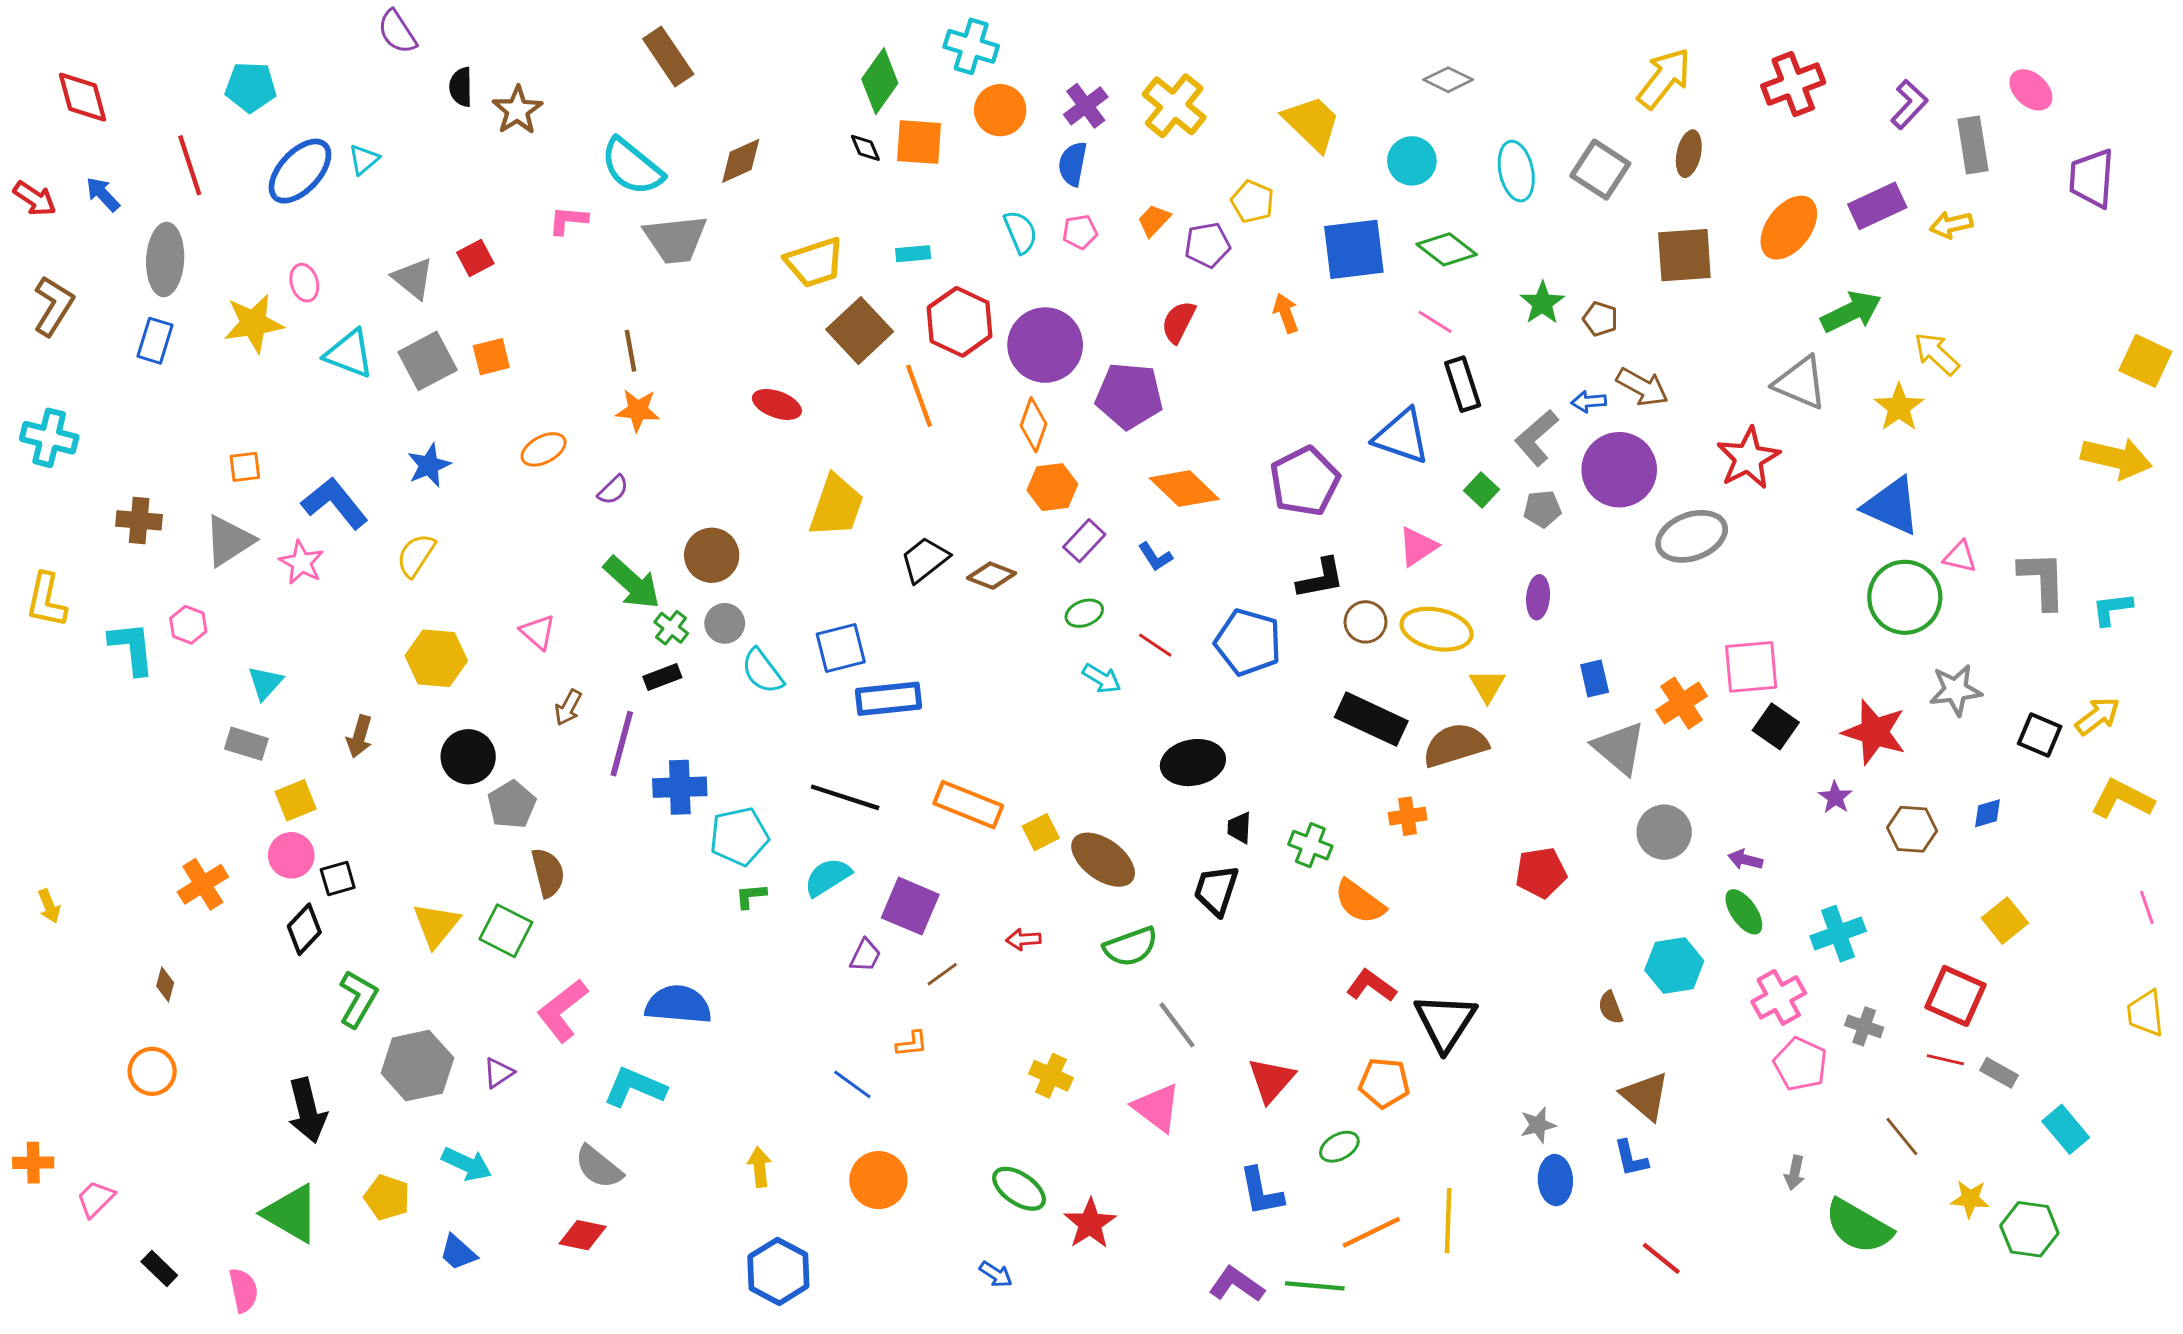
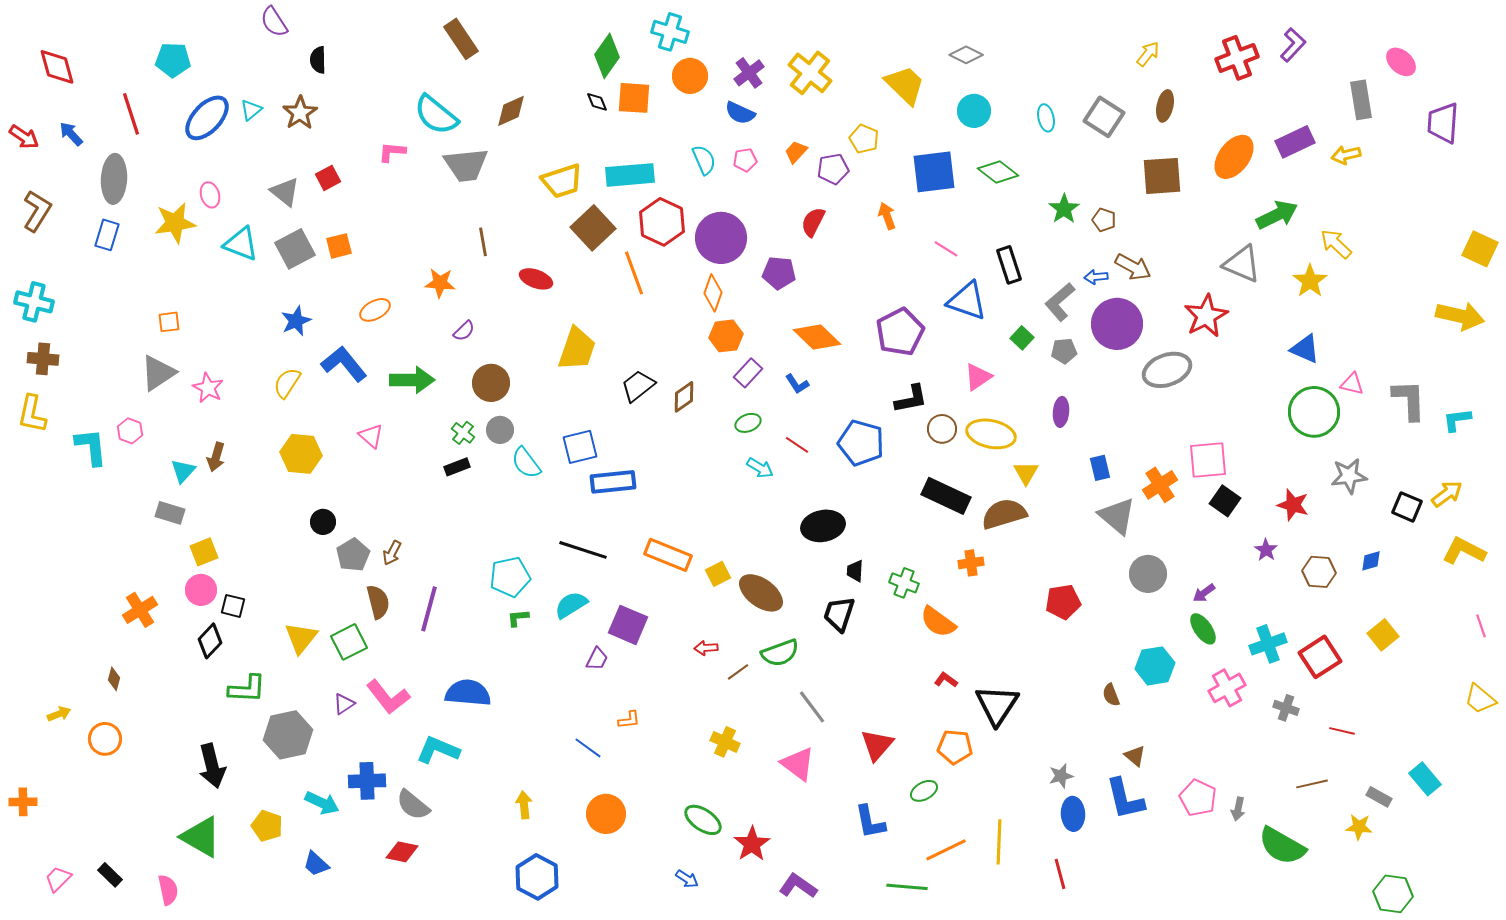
yellow arrow: (1664, 78) -> (1148, 54), size x0.6
gray diamond: (1448, 80) -> (966, 55), moved
purple L-shape: (1909, 104) -> (1293, 45), moved
brown star: (517, 110) -> (300, 113), moved
blue semicircle: (1073, 164) -> (740, 113), turned -76
cyan ellipse: (1516, 171) -> (1046, 118), size x0.7
cyan rectangle: (913, 254) -> (630, 175), size x2.0
pink line: (1435, 322) -> (946, 249), moved
brown line: (630, 351) -> (483, 242), moved
purple pentagon: (1129, 396) -> (779, 273), size x0.7
purple semicircle: (613, 490) -> (464, 331), moved
blue L-shape: (335, 503) -> (344, 364), moved
blue triangle: (1892, 506) -> (1305, 349), size x0.7
brown cross: (139, 520) -> (43, 359), moved
brown diamond: (991, 576) -> (684, 397), turned -56
green arrow: (632, 583) -> (412, 380), moved, turned -42
brown arrow: (568, 707) -> (392, 553), moved
red star: (1874, 732) -> (1293, 505), size x0.7
brown arrow: (359, 736) -> (216, 457), moved
purple line: (622, 744) -> (429, 609), moved
black circle: (468, 757) -> (323, 522), size x0.7
blue cross: (680, 787) -> (367, 781), moved
purple arrow: (1745, 860) -> (1204, 593), turned -50
black square: (338, 879) -> (233, 606), turned 30
yellow arrow: (49, 906) -> (59, 714), moved, turned -90
green square: (506, 931) -> (349, 642), turned 36
brown line: (942, 974) -> (738, 672), moved
red L-shape: (1371, 986) -> (946, 680), size x0.7
red square: (1956, 996) -> (1320, 657), moved, turned 33
green L-shape: (358, 999) -> (247, 689), turned 63
pink L-shape: (562, 1010) -> (388, 697), turned -90
yellow trapezoid: (2145, 1013) -> (1480, 699), turned -44
pink pentagon: (1800, 1064) -> (1198, 798), moved
purple triangle: (499, 1073) -> (344, 704), moved
gray rectangle: (1999, 1073) -> (1379, 797), moved
brown triangle: (1645, 1096) -> (1135, 756), size x0.6
brown line: (1902, 1137) -> (1312, 784), turned -64
blue L-shape: (1631, 1158) -> (1125, 799), size x1.6
pink trapezoid: (96, 1199) -> (58, 879), moved
green hexagon: (2029, 1229) -> (1393, 894), moved
red line: (1661, 1258) -> (1060, 874), moved, turned 36
purple L-shape: (1236, 1284) -> (798, 886), moved

